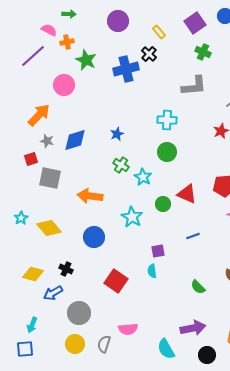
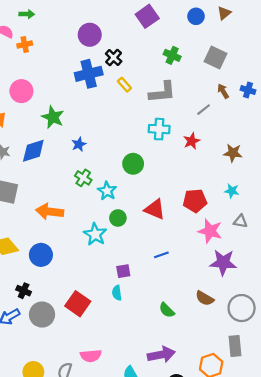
purple circle: (118, 21) -> (90, 35), moved
purple square: (195, 23) -> (147, 16), moved
yellow rectangle: (159, 32) -> (124, 85), moved
green star: (86, 60) -> (53, 117), moved
cyan cross: (167, 120) -> (159, 129), moved
green circle: (163, 204) -> (118, 218), moved
blue circle: (94, 237) -> (41, 255), moved
gray circle: (79, 313) -> (42, 315), moved

